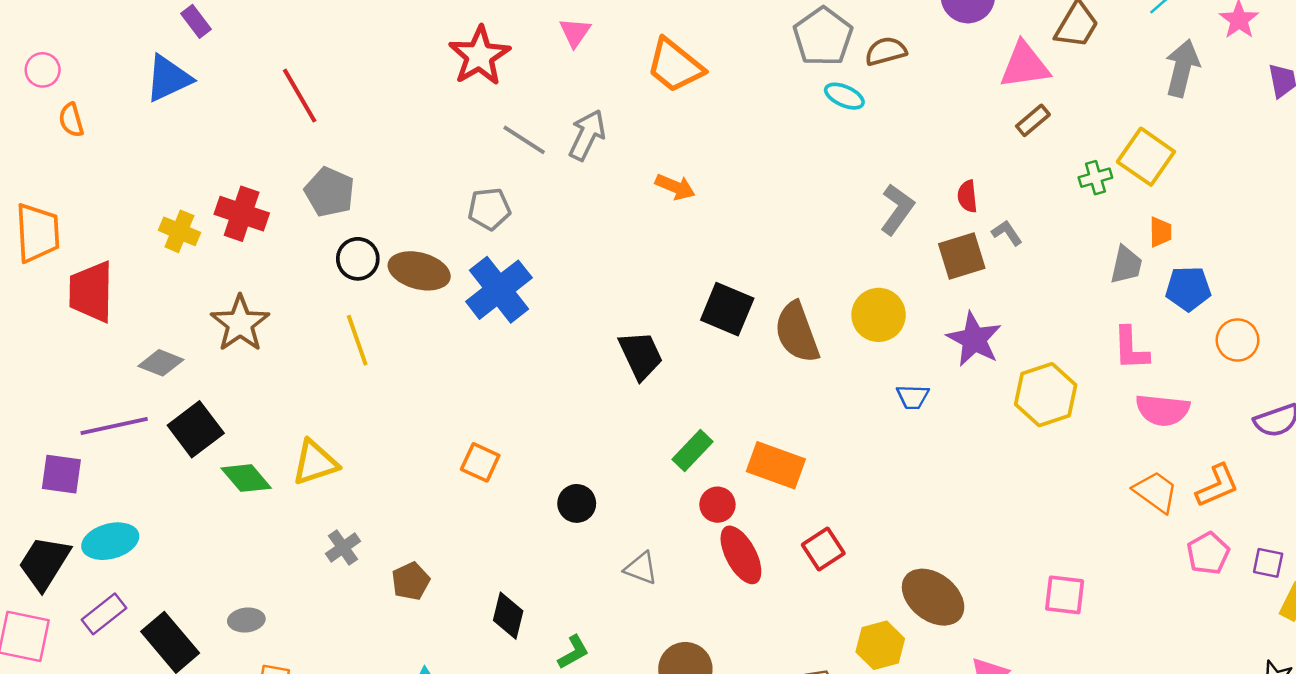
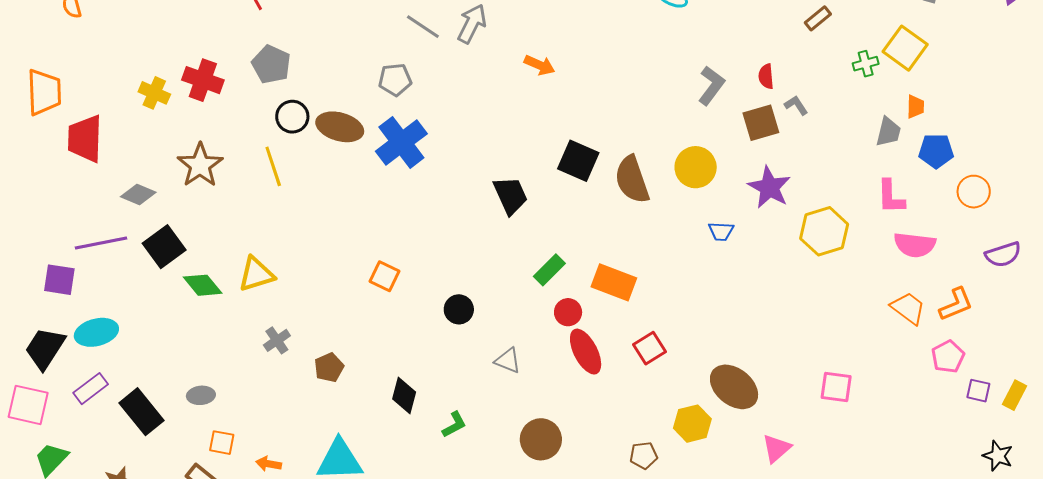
yellow line: (357, 340) -> (273, 166), moved
purple square: (1268, 563) -> (978, 391), moved

